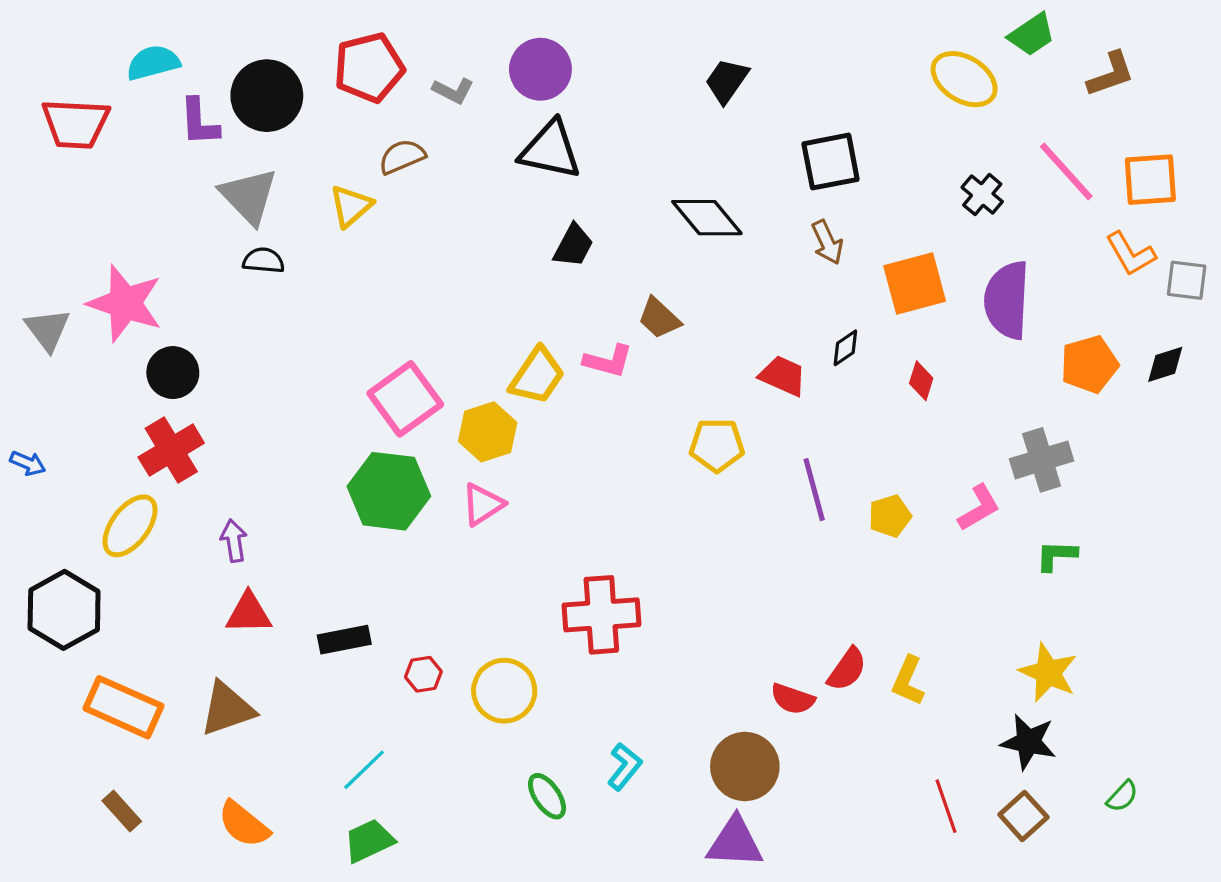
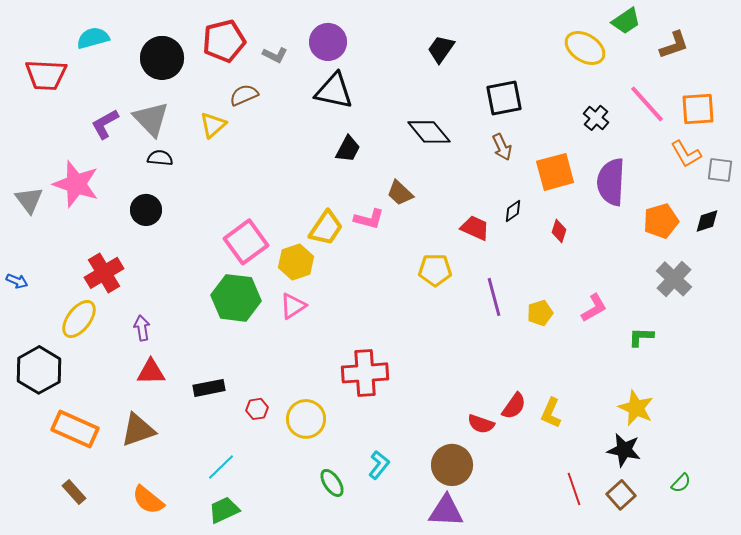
purple L-shape: (199, 122) -> (105, 124), moved, turned 64
black circle: (173, 373) -> (146, 210), moved
gray cross: (1042, 460) -> (674, 279), moved, turned -30

